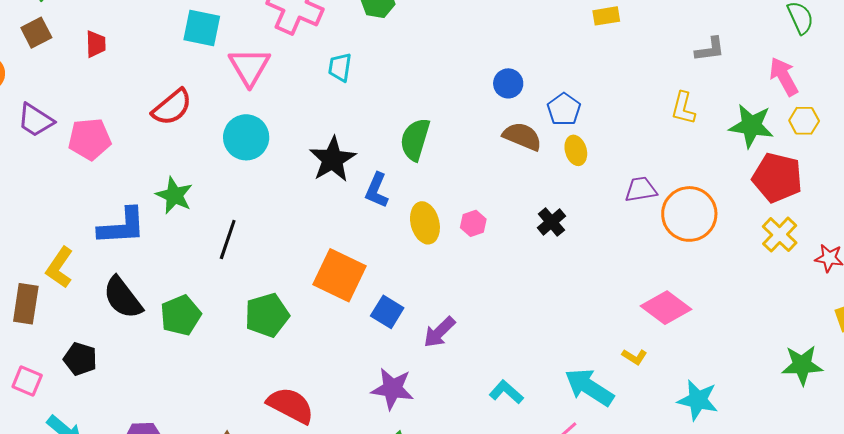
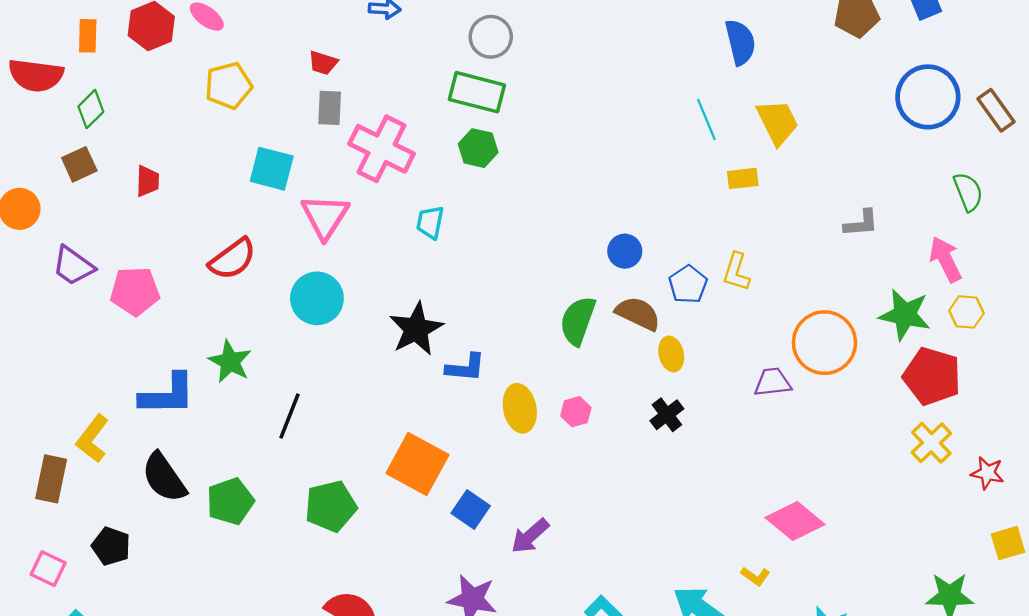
yellow L-shape: (683, 108) -> (736, 272), moved
green semicircle: (415, 139) -> (578, 321), moved
yellow ellipse: (576, 150) -> (671, 354), moved
blue L-shape: (377, 190) -> (466, 368), turned -111
orange circle: (689, 214) -> (824, 343), moved

